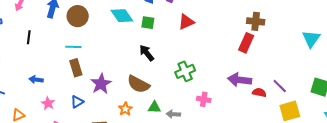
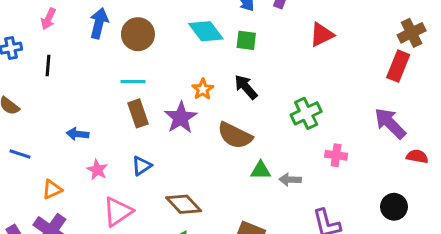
brown cross: (256, 21) -> (412, 33), turned -30
red triangle: (186, 22) -> (322, 35), moved
black line: (29, 37) -> (48, 66), moved
purple arrow: (240, 80) -> (390, 123), turned 40
purple star: (101, 84) -> (181, 118), moved
red semicircle: (259, 93) -> (417, 156), moved
orange star: (125, 109) -> (203, 89), moved

